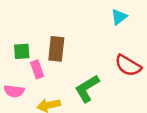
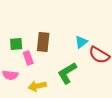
cyan triangle: (119, 17) -> (81, 42), moved

